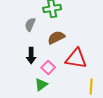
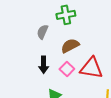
pink square: (48, 68) -> (67, 69), moved

